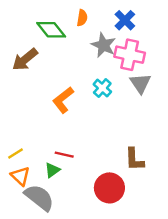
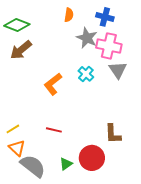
blue cross: (125, 20) -> (105, 17), turned -30
green diamond: (51, 30) -> (17, 25), moved, turned -30
green triangle: (52, 170) -> (66, 164), moved

